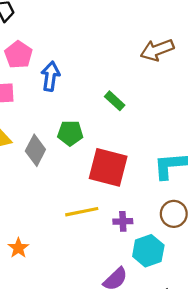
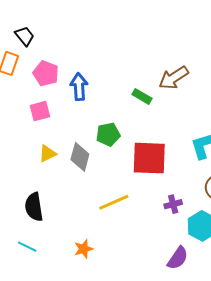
brown arrow: (157, 50) -> (174, 78), moved
yellow line: (82, 212) -> (114, 202), moved
orange star: (18, 248) -> (84, 249), turned 30

